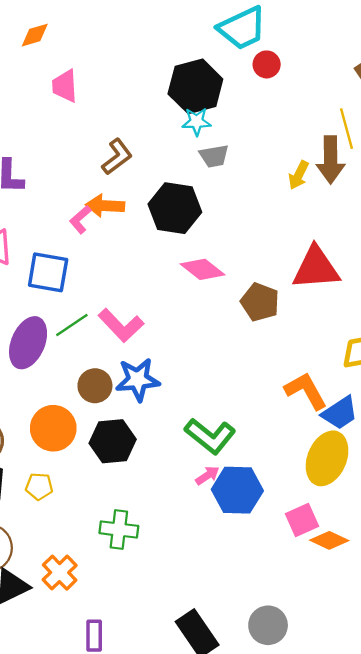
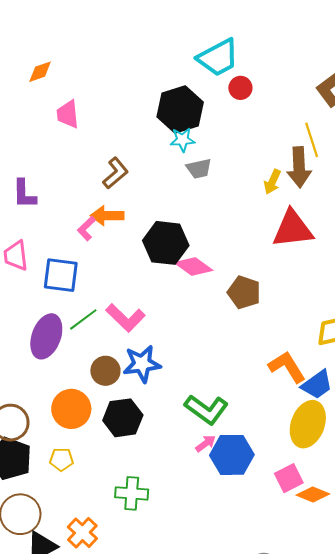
black hexagon: (175, 208) -> (166, 243), moved
red triangle: (316, 268) -> (293, 229), moved

